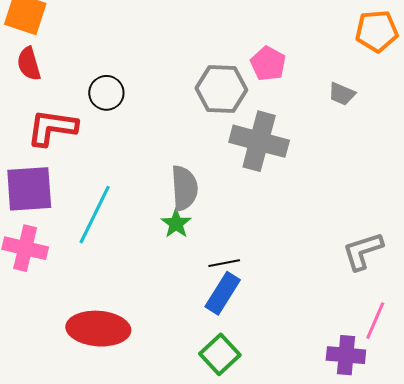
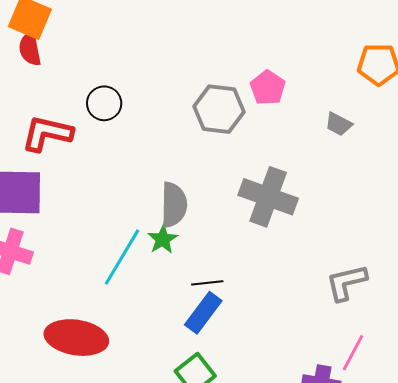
red semicircle: (29, 64) -> (30, 49), moved
gray cross: (259, 141) -> (268, 197), moved
cyan line: (95, 215) -> (122, 257), moved

